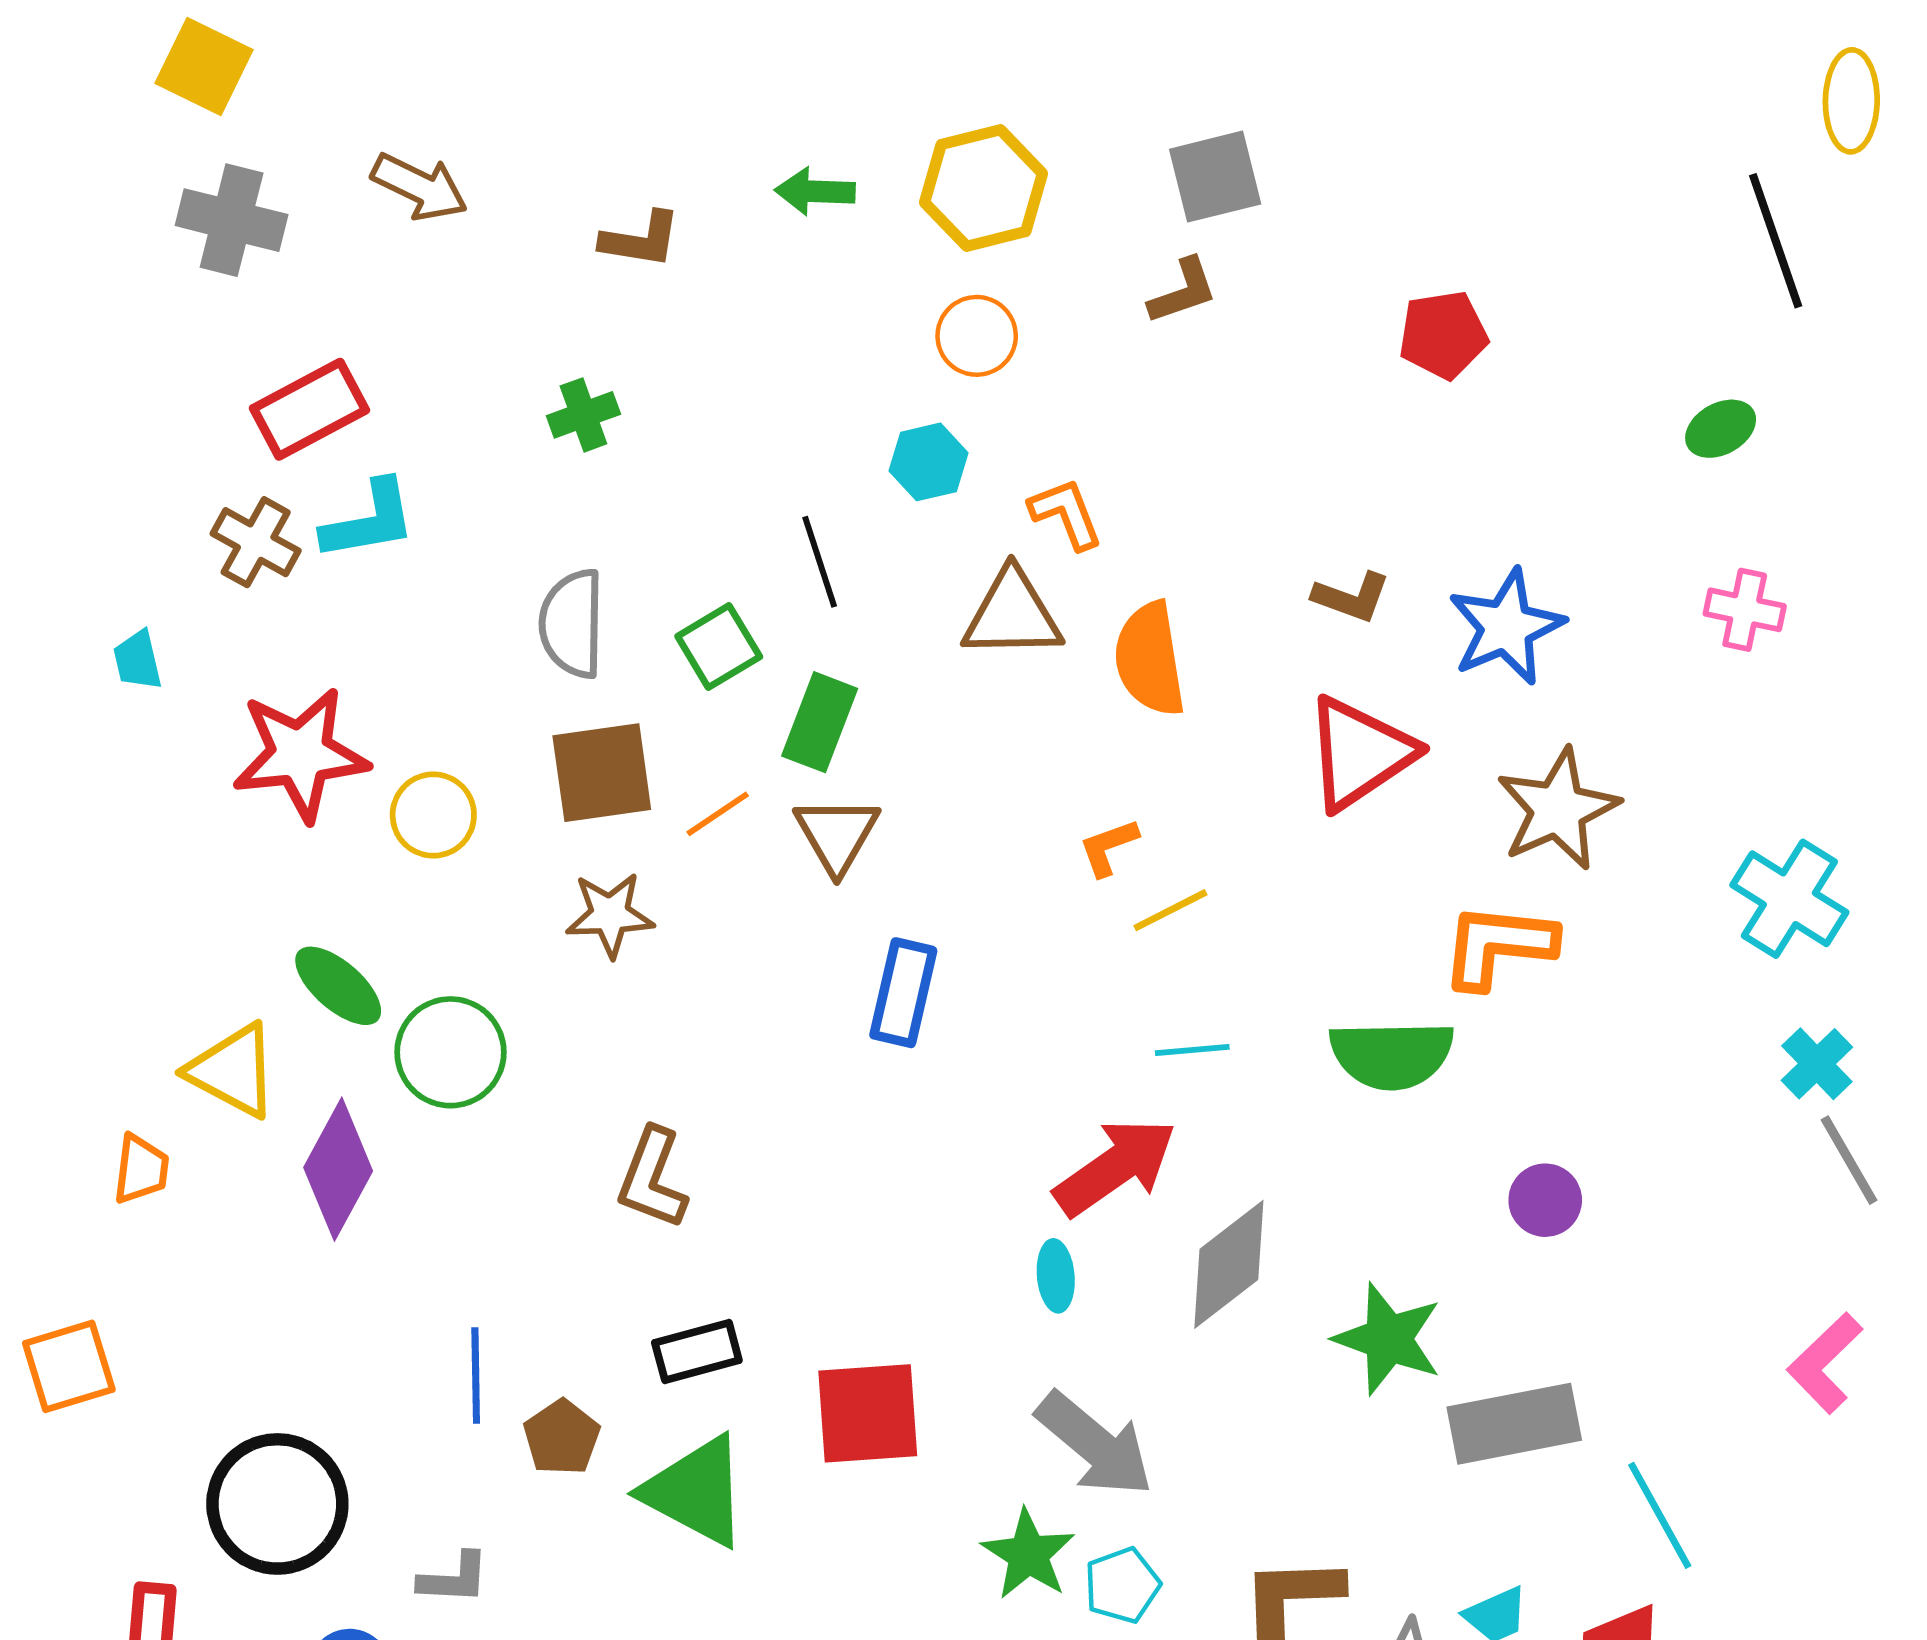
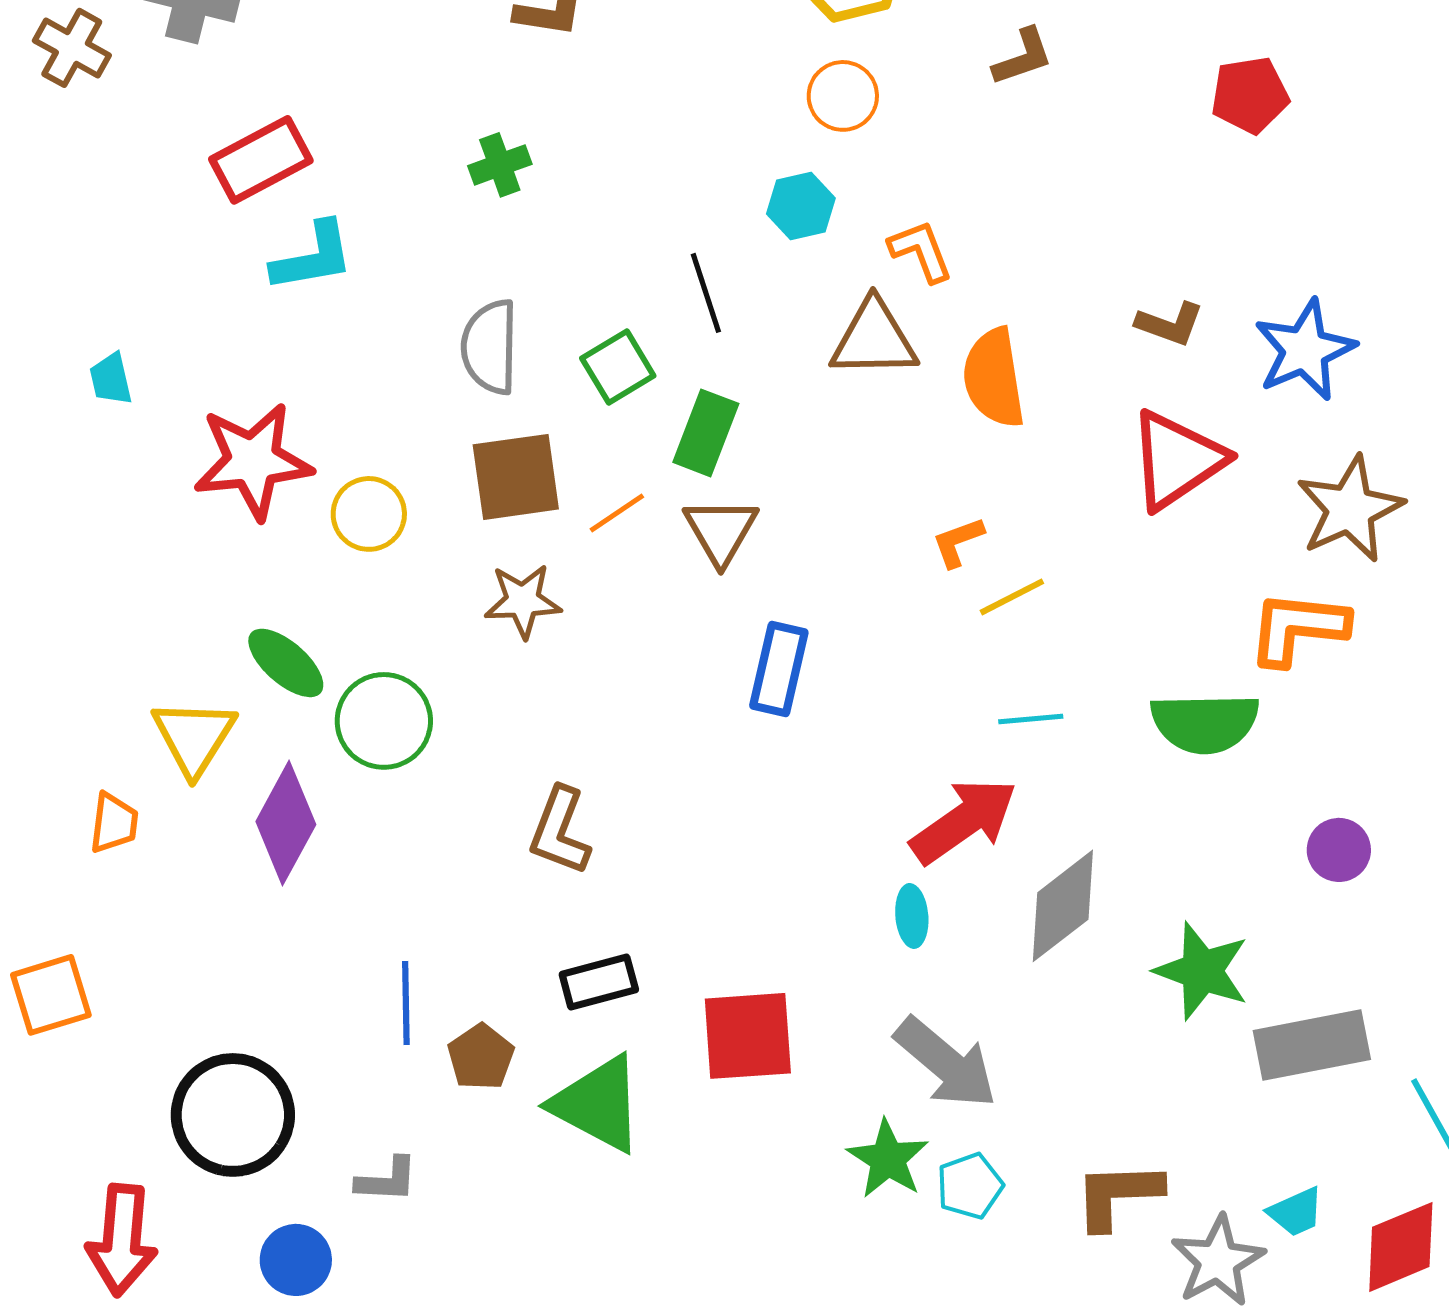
brown cross: (256, 542) -> (72, 48), moved
yellow triangle: (233, 1071) -> (194, 737), turned 34

